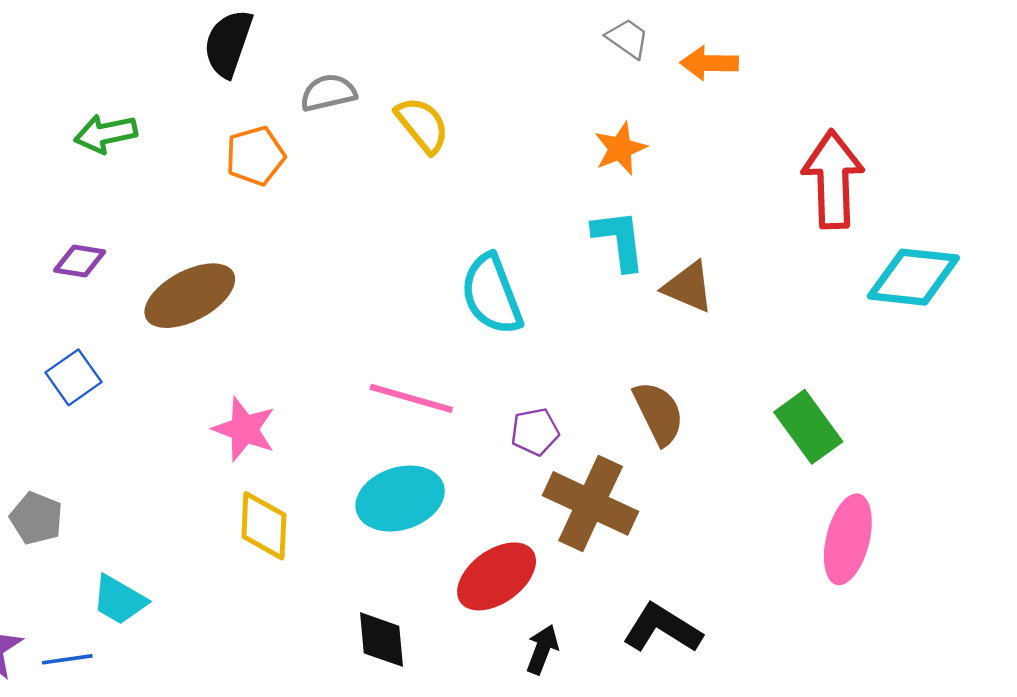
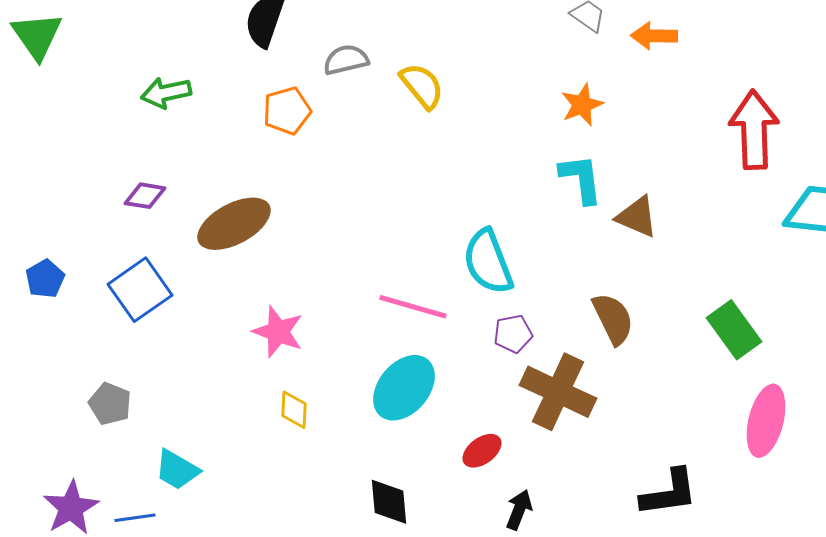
cyan semicircle: (492, 294) -> (488, 262), moved
blue square: (73, 377) -> (140, 290), size x1.4
cyan ellipse: (400, 499) -> (404, 388), turned -32
yellow diamond: (264, 526) -> (294, 410), size x0.7
red ellipse: (497, 576) -> (482, 451), size x0.6
black L-shape: (662, 628) -> (669, 493), moved, turned 140

